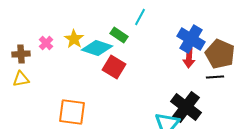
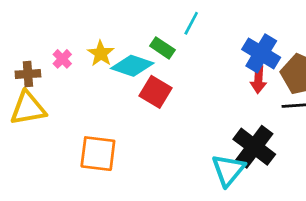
yellow triangle: (21, 79) -> (28, 108), size x1.6

